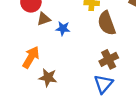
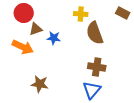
orange arrow: (31, 57) -> (23, 47), moved, turned 85
brown cross: (109, 59) -> (97, 67), turned 36

